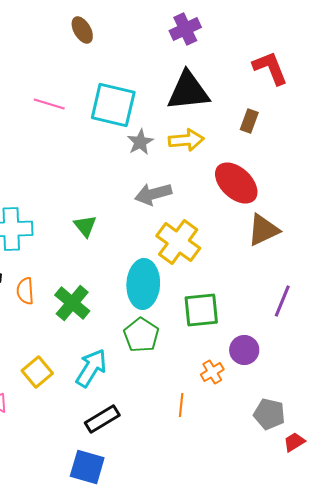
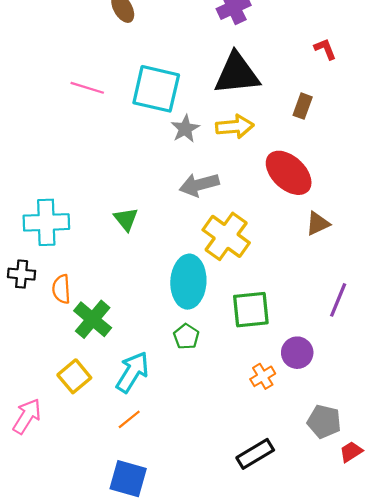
red L-shape: (270, 68) -> (325, 49), size x0.6
brown triangle: (263, 230) -> (318, 223), size x0.7
green cross: (72, 303) -> (93, 319), moved
green pentagon: (141, 335) -> (186, 337), size x0.7
orange line: (181, 405) -> (129, 419), moved, turned 45
black rectangle: (102, 419) -> (255, 454), moved

